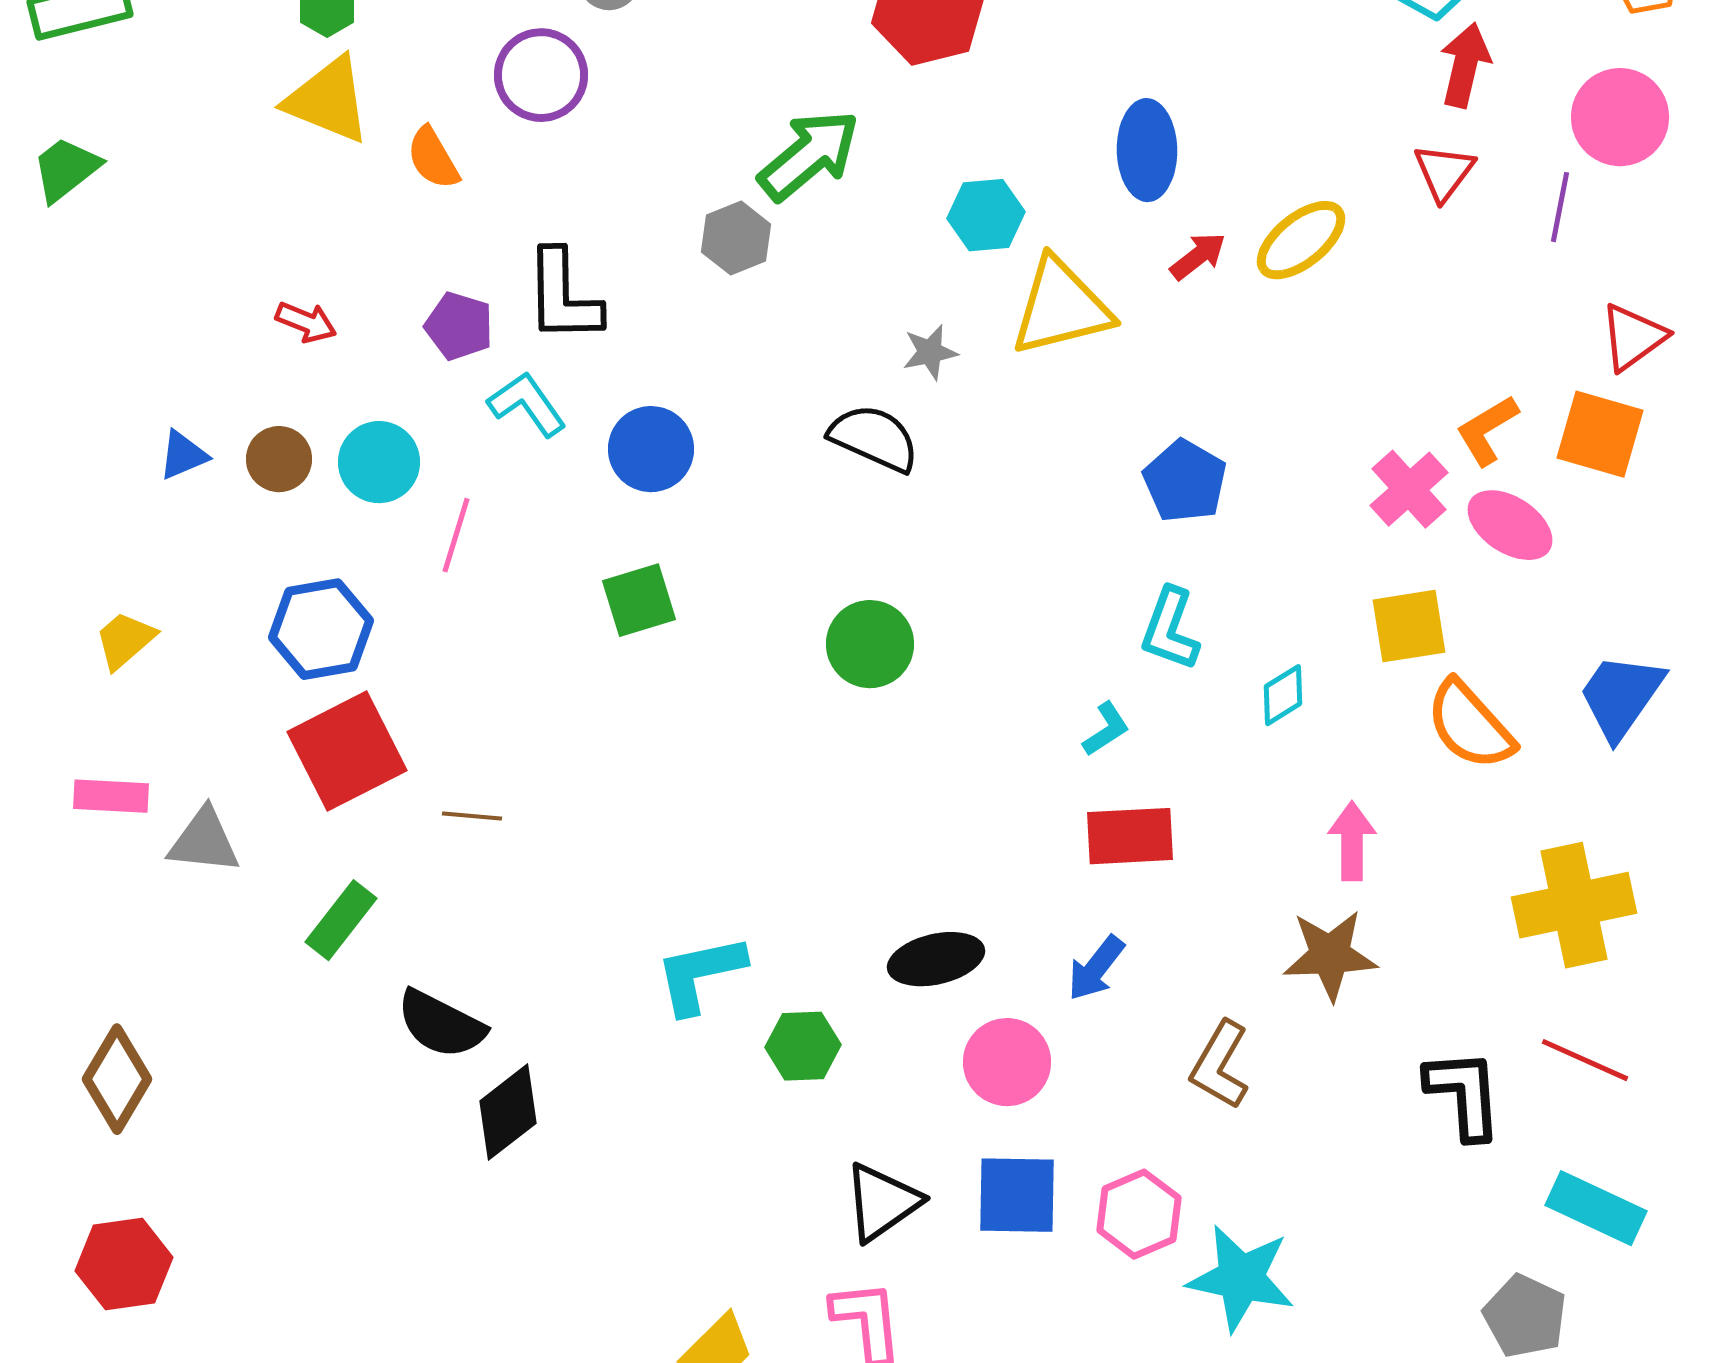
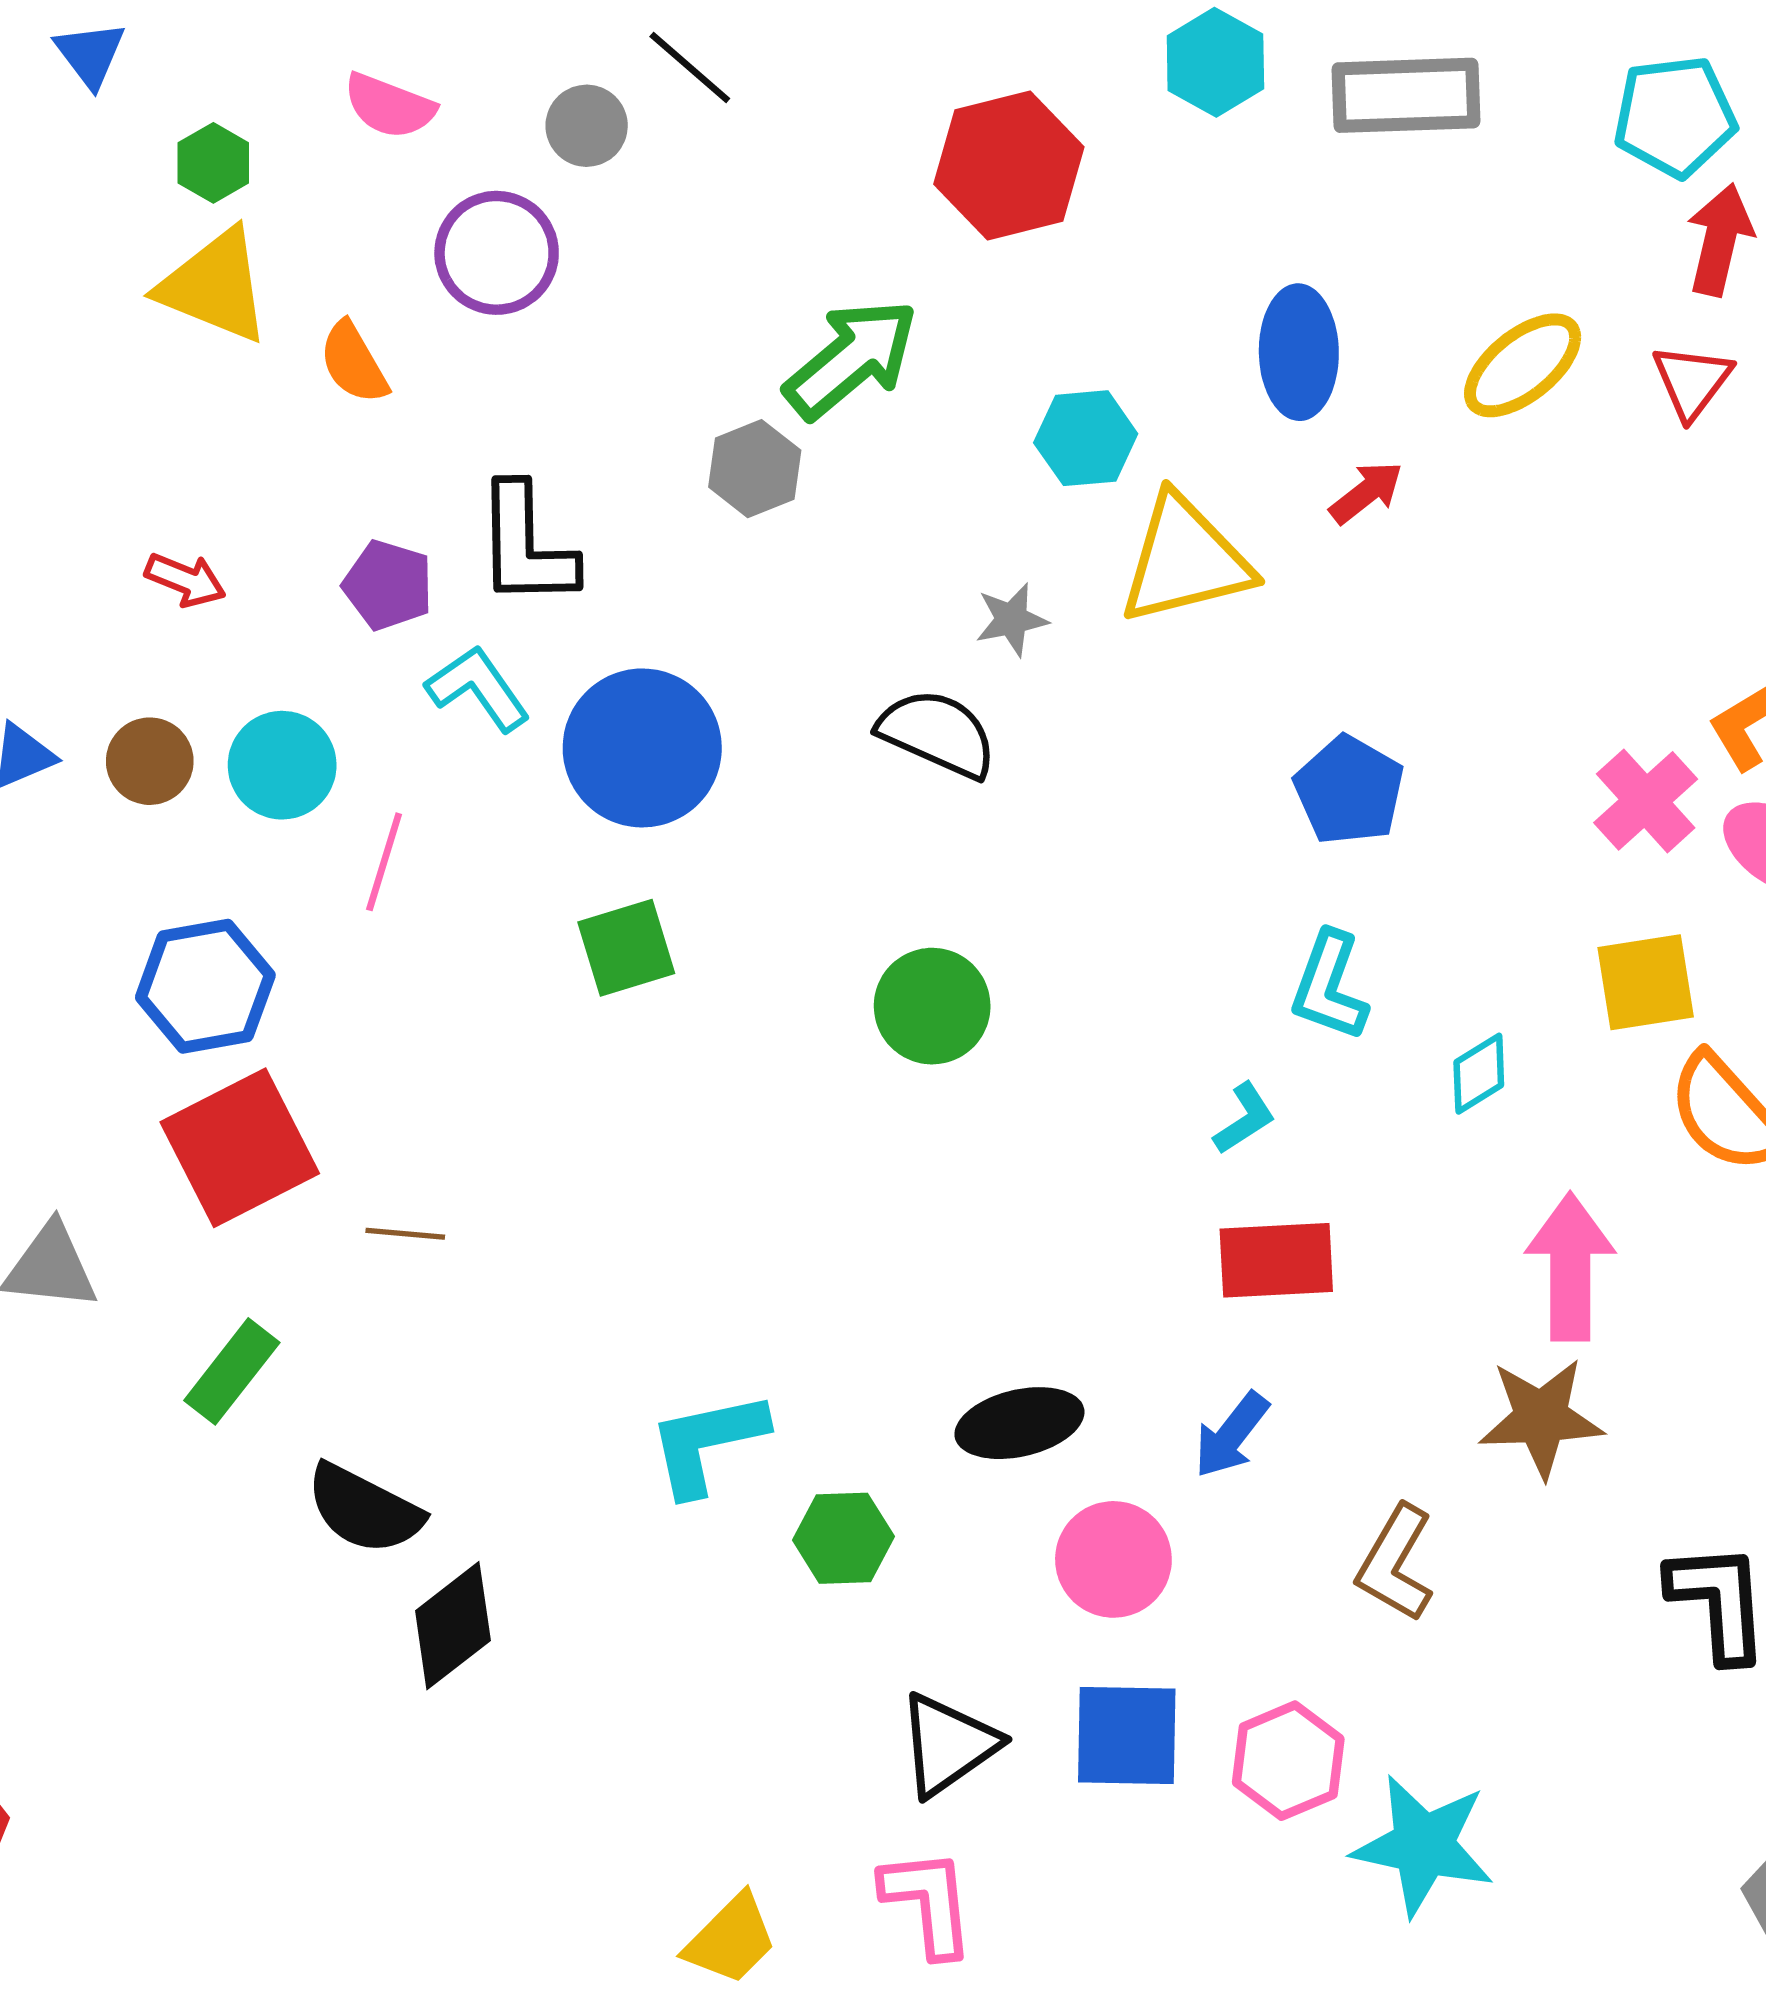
yellow ellipse: (1301, 240) -> (1523, 365), moved
blue circle: (651, 449) -> (642, 748), size x1.4
pink arrow: (1352, 841) -> (1570, 1267), size x1.4

